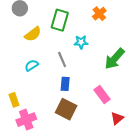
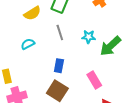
cyan star: (81, 42) -> (89, 37), moved
gray line: (62, 60) -> (60, 32), moved

